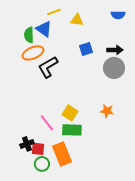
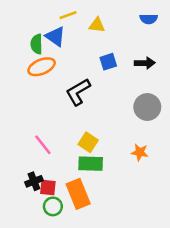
black L-shape: (48, 67) -> (78, 92), moved
gray circle: (114, 68) -> (147, 107), moved
orange star: (107, 111) -> (140, 152), moved
pink line: (47, 123) -> (43, 145), moved

